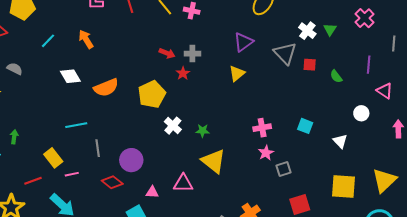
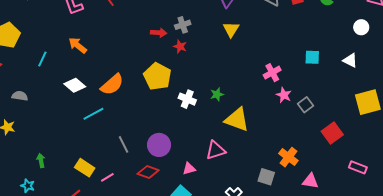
cyan line: (76, 125) -> (93, 114), moved

